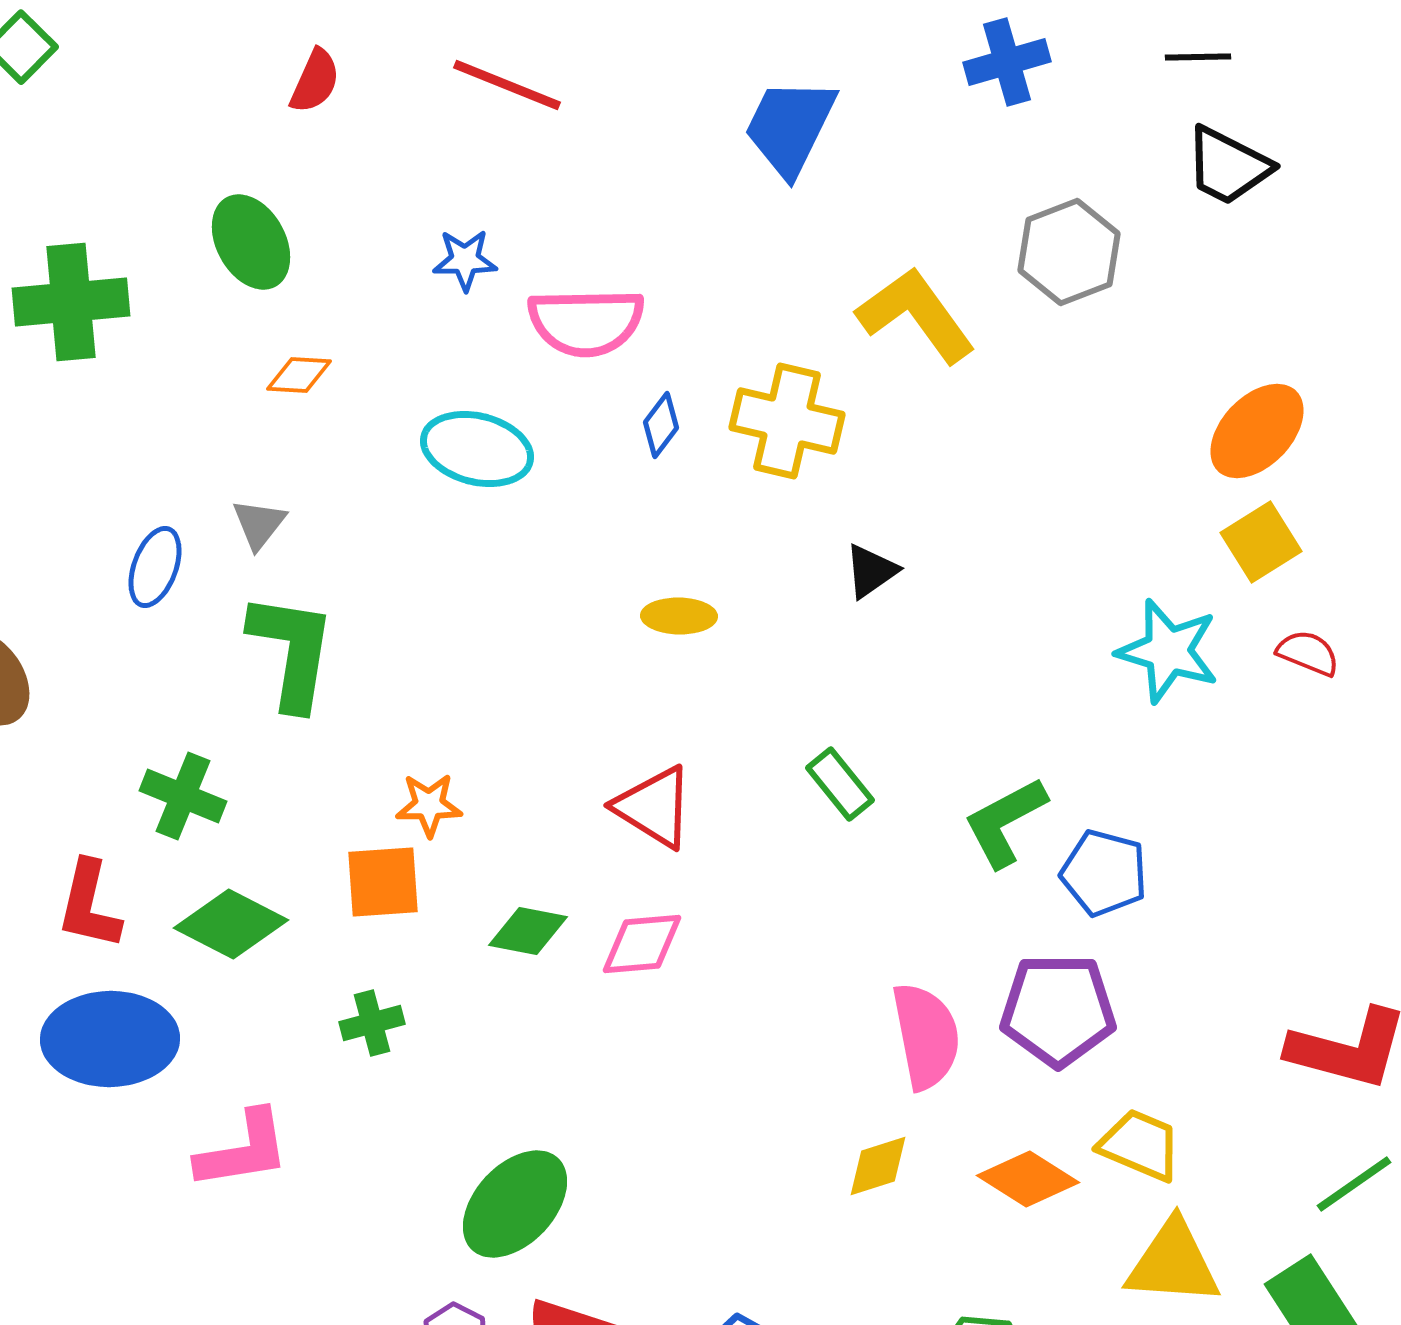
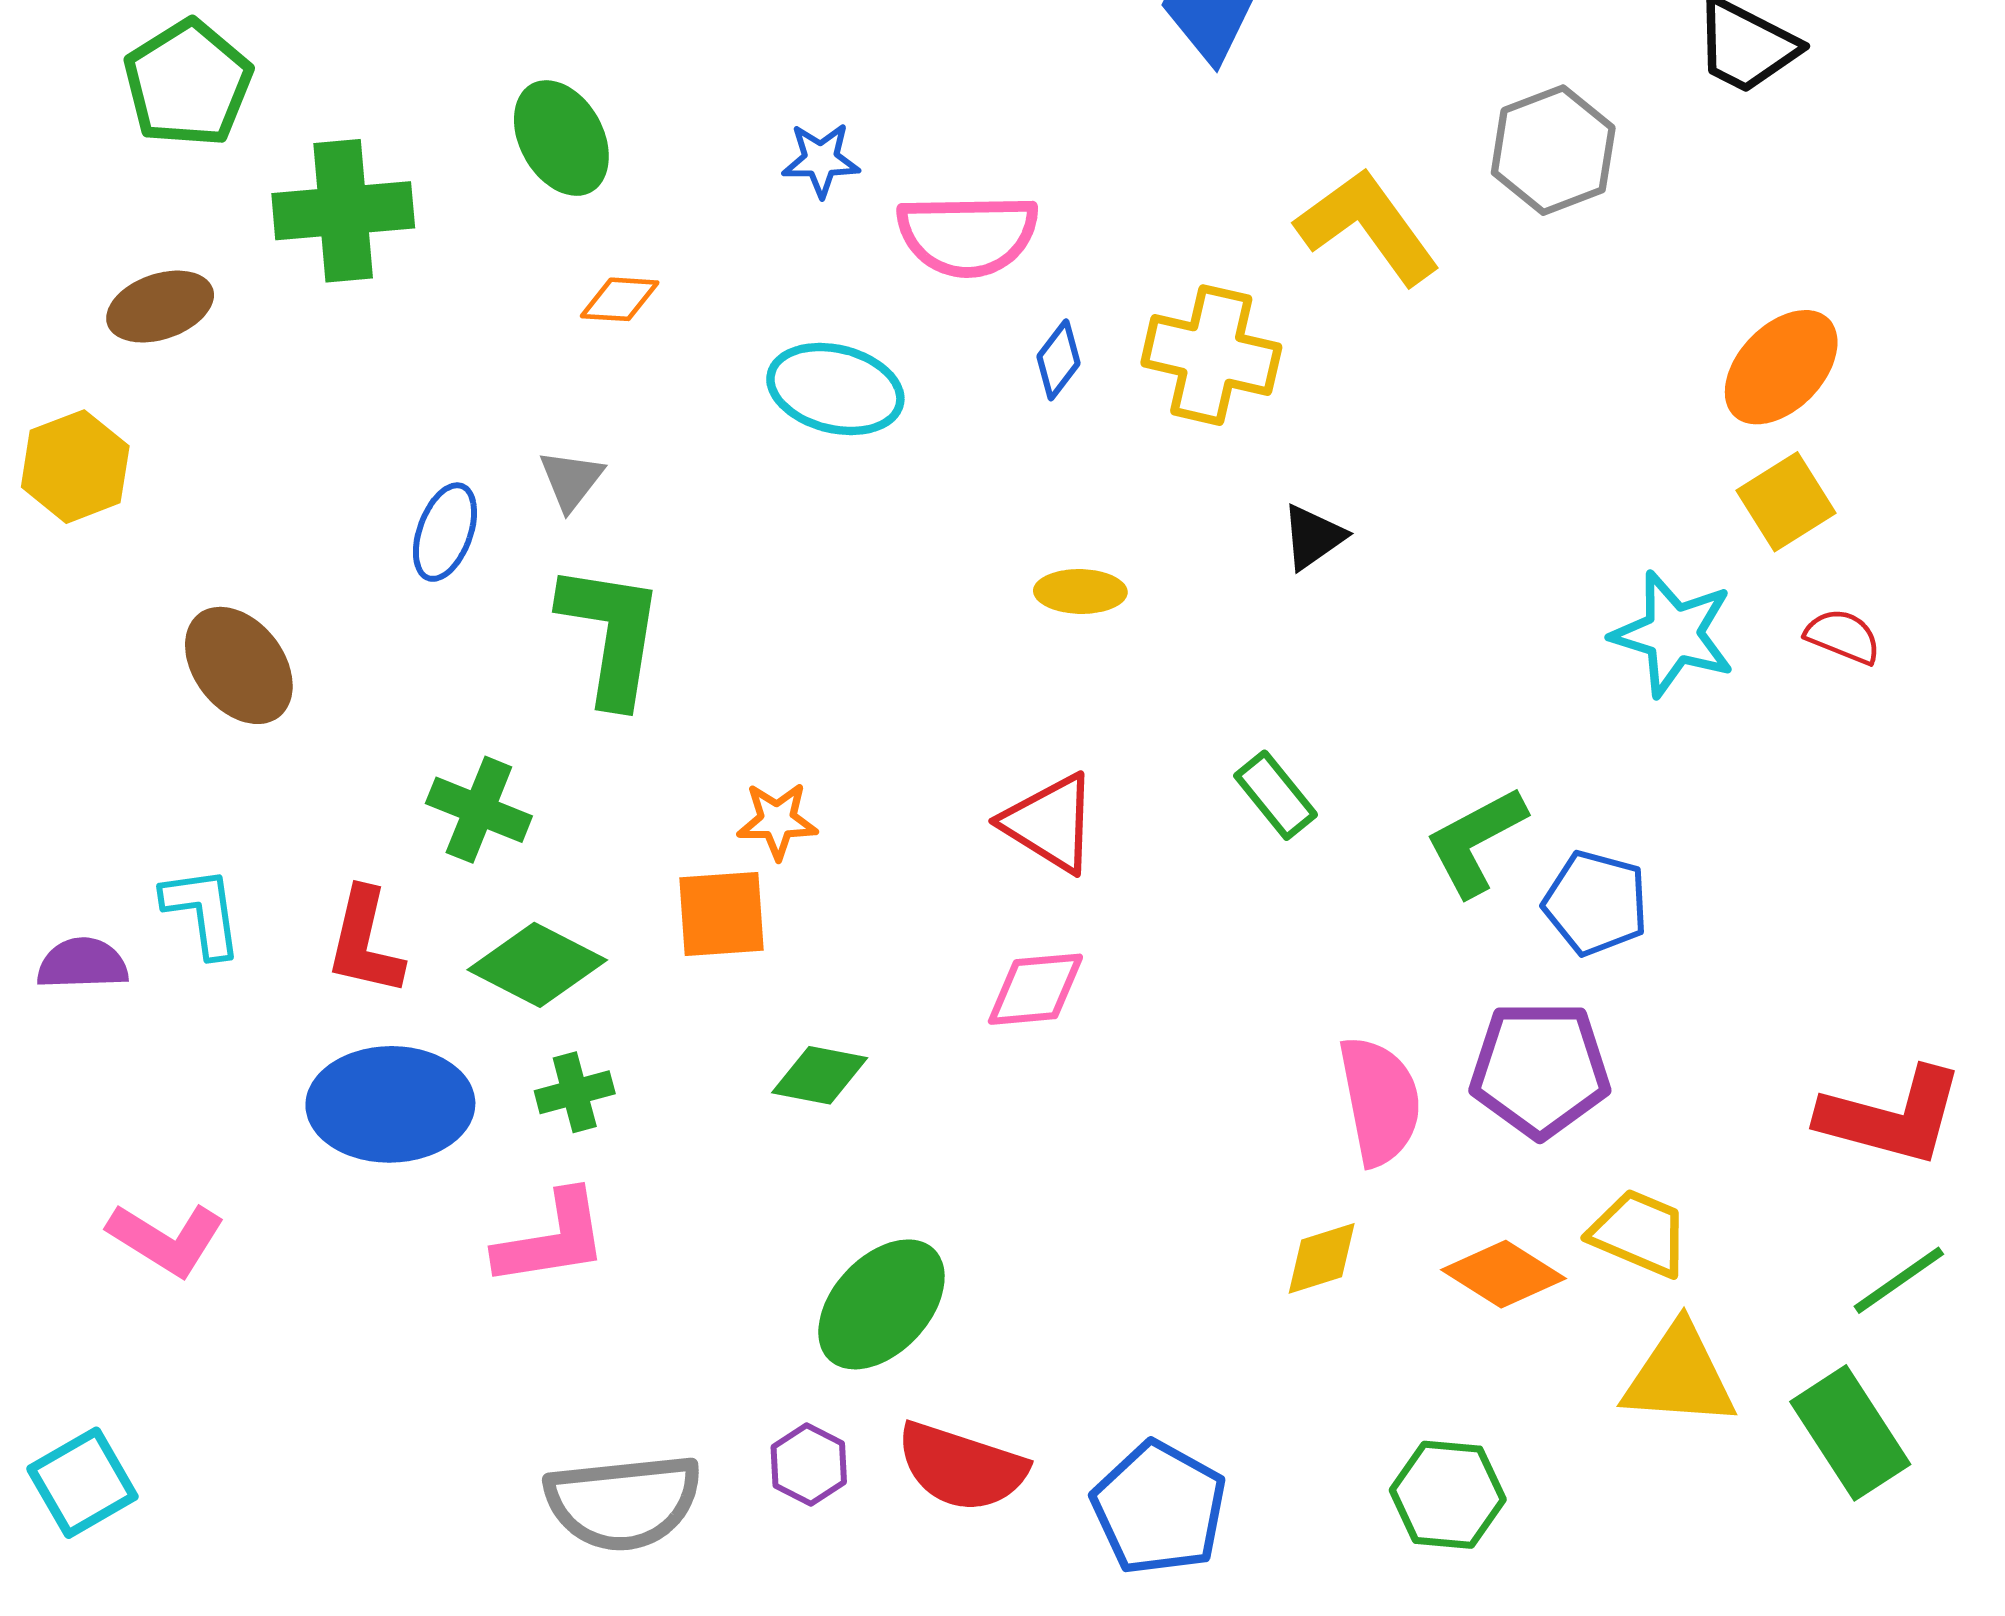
green diamond: (528, 931) -> (820, 1075), moved
green cross: (372, 1023) -> (575, 1092), moved

